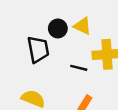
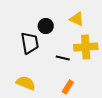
yellow triangle: (82, 26) -> (77, 19), moved

